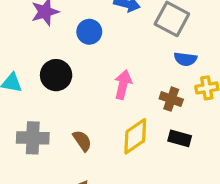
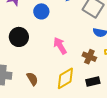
pink arrow: (123, 85) -> (60, 46), turned -48
black rectangle: (180, 138) -> (93, 81), turned -32

